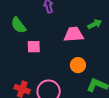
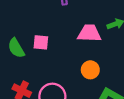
green semicircle: (18, 25) -> (16, 48), moved

